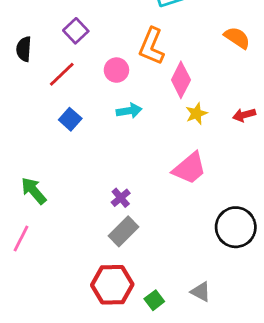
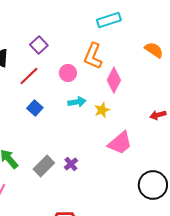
yellow star: (196, 114) -> (102, 110), moved
red arrow: (244, 115) -> (158, 115), moved
gray rectangle: (123, 231) -> (44, 166), moved

